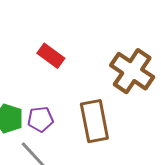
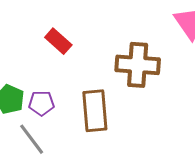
brown cross: (132, 71) -> (138, 65), turned -36

